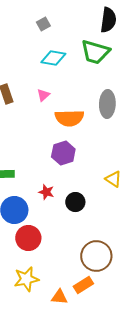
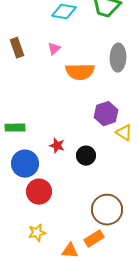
purple hexagon: (63, 153) -> (106, 114), moved
yellow star: (26, 279) -> (37, 233), size x0.7

